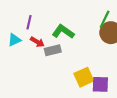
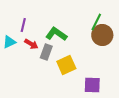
gray rectangle: (53, 50) -> (46, 52), turned -56
yellow square: (84, 77) -> (66, 65), moved

